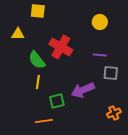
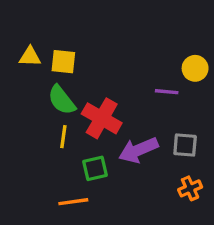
yellow square: (38, 11) -> (63, 62), moved
yellow circle: (100, 22) -> (195, 68), moved
red cross: (61, 47) -> (102, 118), moved
gray square: (111, 73) -> (185, 145), moved

